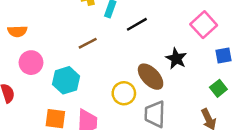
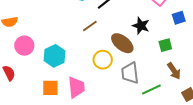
brown line: (88, 43) -> (90, 26), moved
green square: (218, 88) -> (165, 45), moved, turned 32

